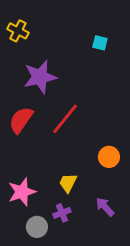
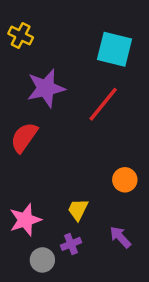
cyan square: (100, 43) -> (115, 49), size x2.0
red line: (65, 119) -> (103, 104), moved

